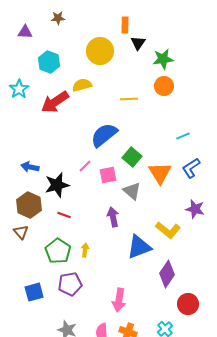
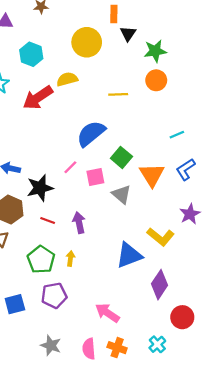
purple star: (195, 209) -> (190, 214), turned 30
purple arrow: (113, 217) -> (79, 223), moved
pink arrow: (119, 300) -> (107, 313), turned 115

